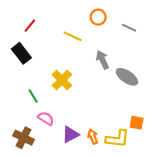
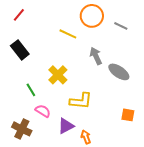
orange circle: (98, 17) -> (92, 16), size x1.5
red line: (30, 26) -> (19, 15), moved
orange arrow: (93, 137) -> (86, 137), moved
yellow L-shape: (117, 139) -> (81, 101), moved

